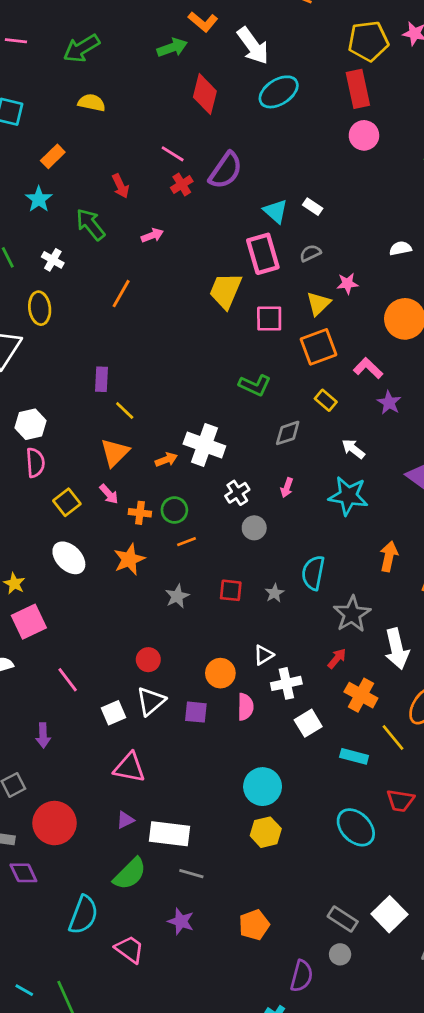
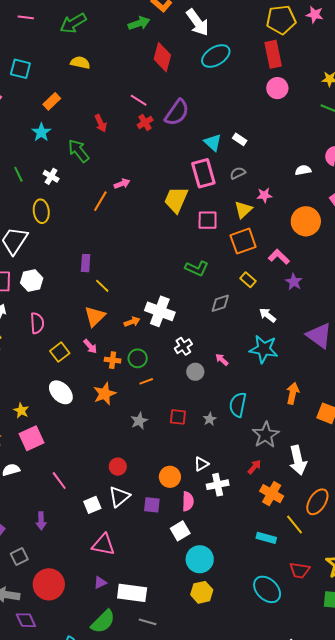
pink arrow: (152, 235) -> (122, 184), moved
white hexagon: (30, 424) -> (32, 280), moved
pink arrow: (287, 488) -> (222, 360), moved, turned 112
white square: (308, 723) -> (180, 531), moved

